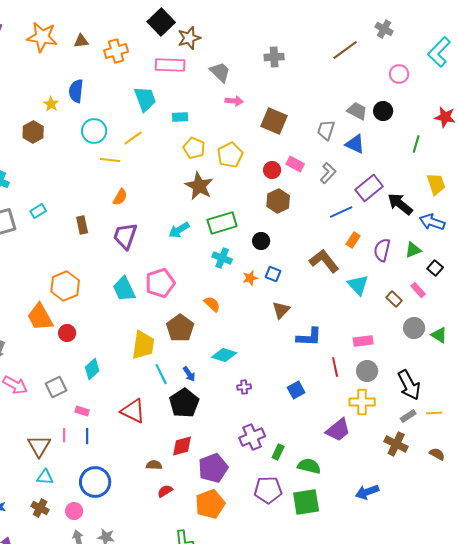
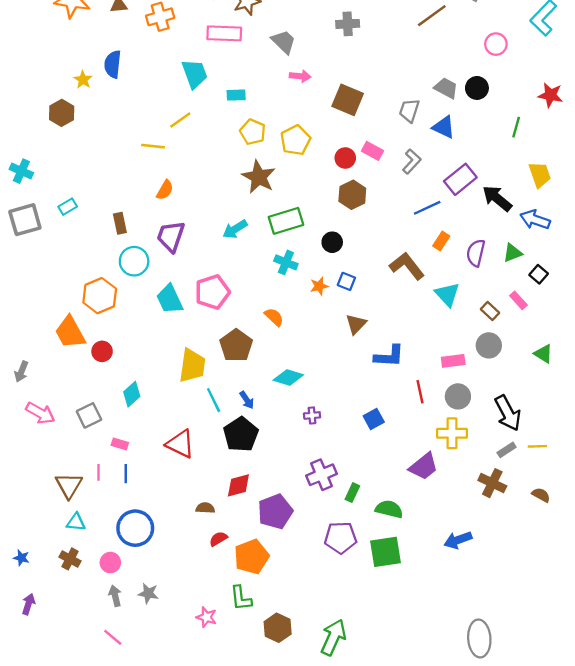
cyan circle: (94, 131) -> (134, 261), moved
gray circle: (414, 328) -> (489, 345), moved
orange pentagon: (210, 504) -> (252, 557), moved

